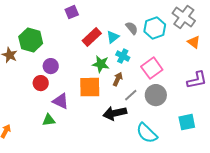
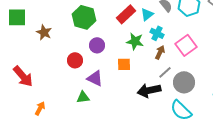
green hexagon: (31, 40) -> (84, 17), moved
purple circle: (51, 66) -> (97, 45), moved
brown arrow: (118, 79) -> (160, 52), moved
orange square: (90, 87) -> (124, 64), size x0.6
gray circle: (156, 95) -> (184, 82), moved

